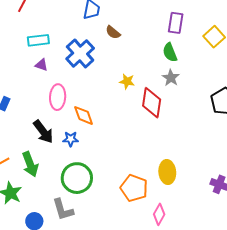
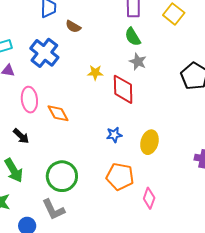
black arrow: (43, 132) -> (21, 136), size x0.7
blue star: (71, 139) -> (114, 135), moved
yellow ellipse: (167, 172) -> (149, 142), moved, turned 30

